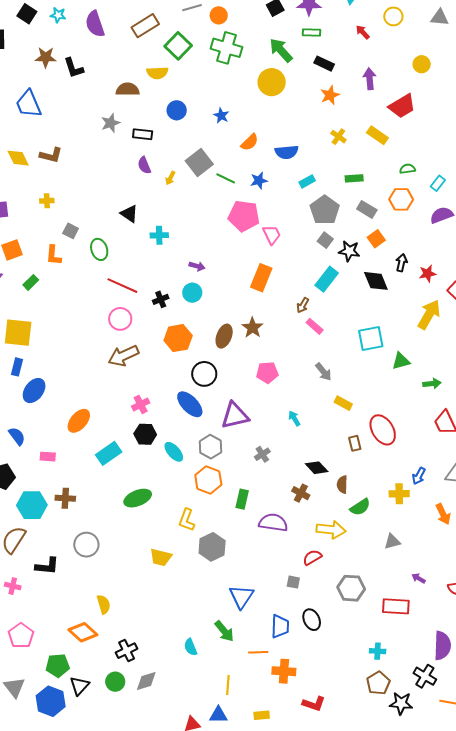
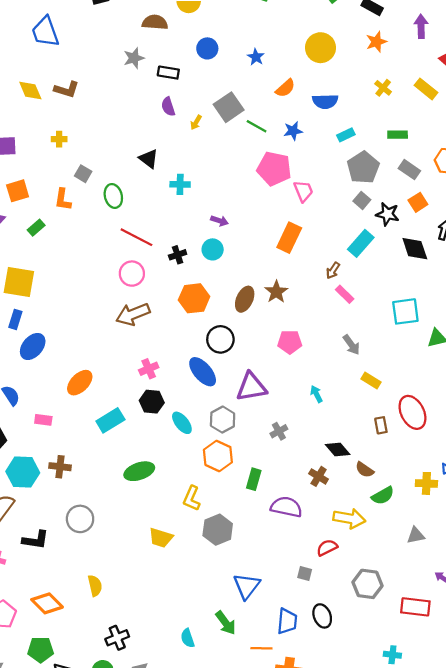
yellow circle: (272, 82) -> (320, 48), moved
brown semicircle: (342, 485) -> (365, 470), turned -60
orange diamond: (83, 632) -> (47, 603), moved

